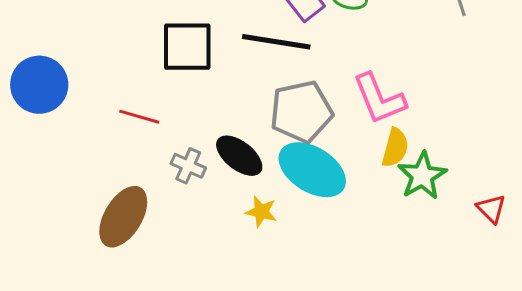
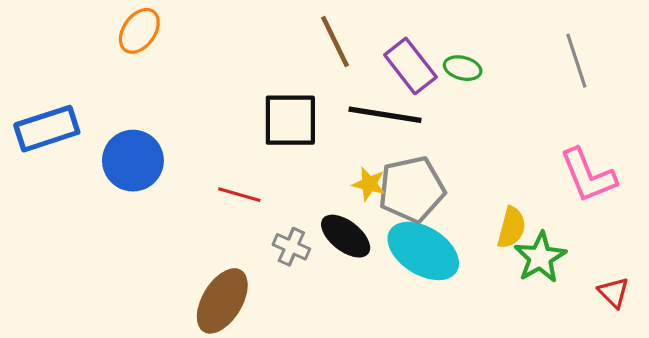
pink L-shape: (379, 99) -> (588, 175), moved
yellow star: (261, 212) -> (369, 184), moved

